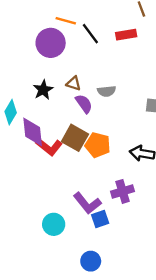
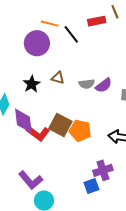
red rectangle: (126, 35) -> (97, 21), moved
purple semicircle: (84, 104) -> (104, 85), moved, turned 90
purple L-shape: (87, 203) -> (31, 180), moved
blue square: (100, 219) -> (91, 186), moved

